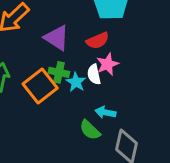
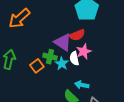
purple triangle: (57, 38) -> (63, 42), moved
orange square: (40, 86) -> (37, 66), size x0.6

